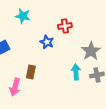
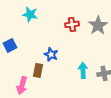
blue star: (47, 42) -> (51, 54), moved
gray star: (91, 51) -> (98, 25), moved

